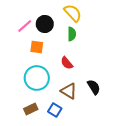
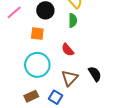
pink line: (25, 26) -> (14, 12), moved
brown triangle: (69, 91) -> (70, 78), turned 42

